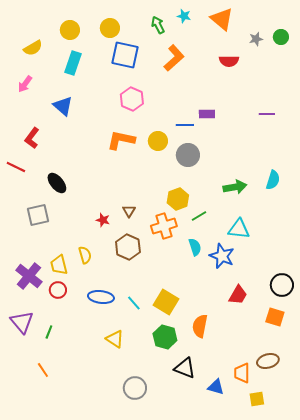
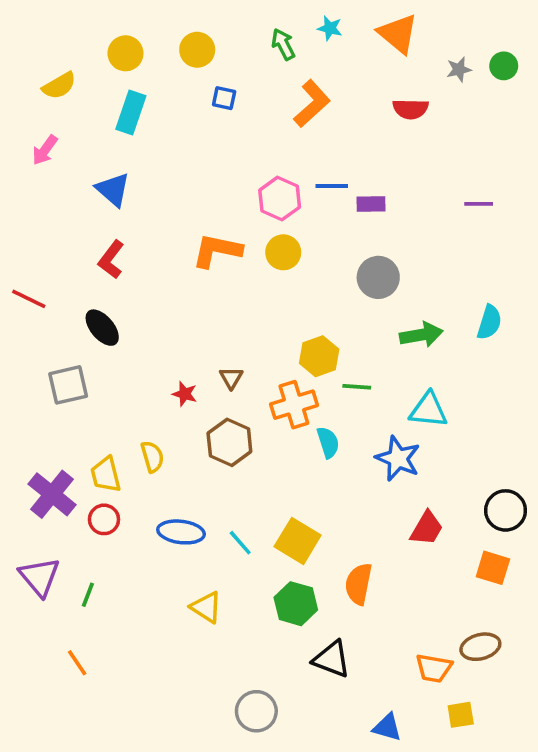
blue square: (125, 55) -> (224, 98), size x0.5
pink hexagon: (132, 99) -> (280, 199), moved
blue line: (185, 125) -> (332, 186), moved
red L-shape: (32, 138) -> (111, 259), moved
gray circle: (188, 155) -> (378, 277), moved
green line: (199, 216) -> (357, 387), turned 35
cyan semicircle: (195, 247) -> (328, 442), moved
orange trapezoid: (242, 373) -> (434, 668), turned -80
blue triangle: (216, 387) -> (387, 727), moved
gray circle: (135, 388) -> (256, 711), moved

